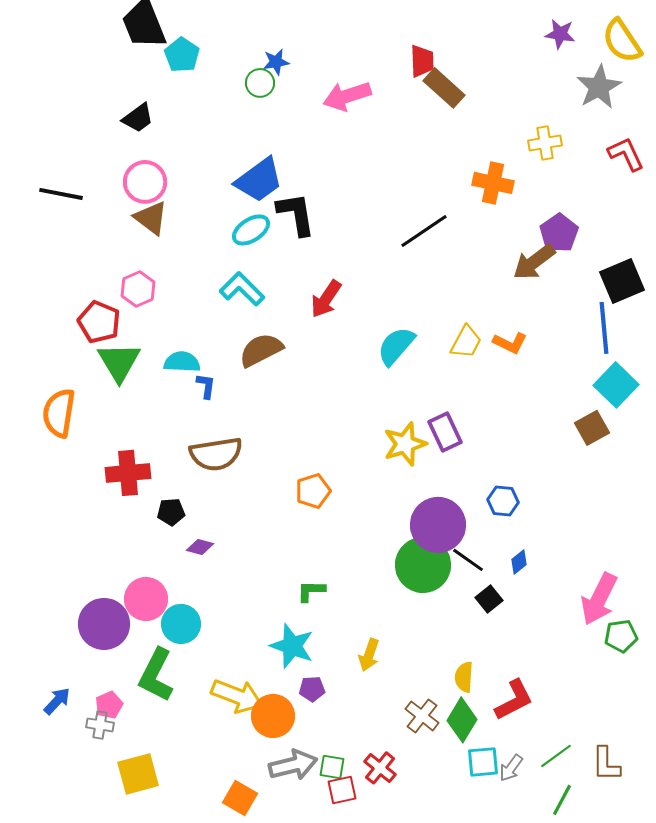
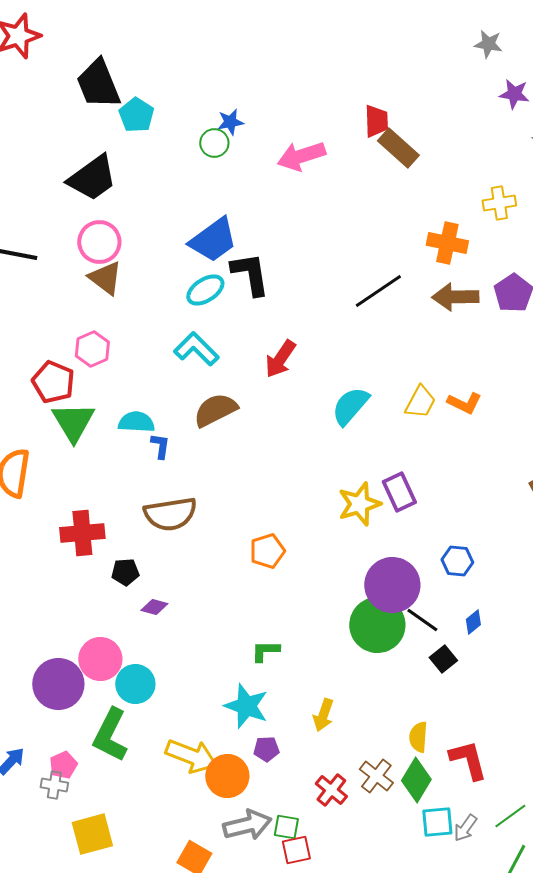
black trapezoid: (138, 118) -> (92, 178), size x1.6
brown arrow: (534, 262) -> (455, 297), moved, turned 36
red L-shape: (514, 700) -> (468, 760), turned -78
red cross: (380, 768) -> (331, 790), moved

